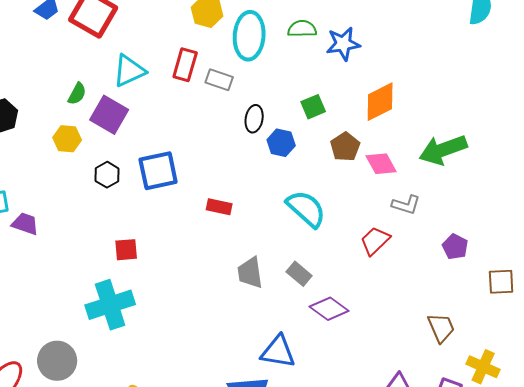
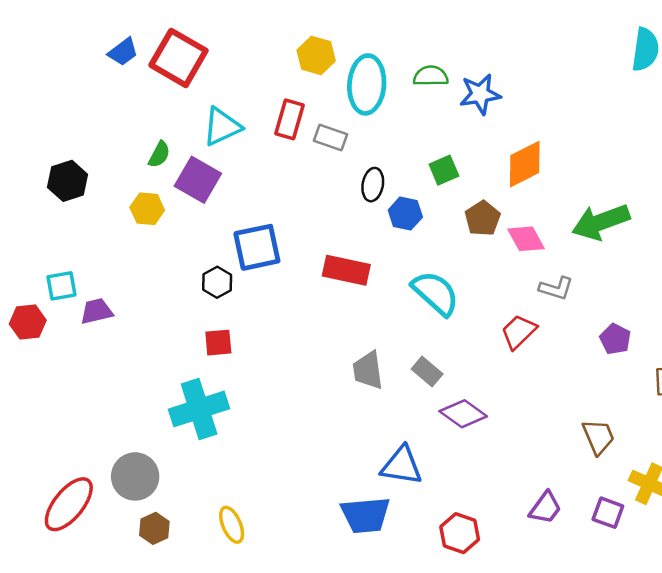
black hexagon: (107, 175) -> (217, 282), moved
red rectangle: (219, 207) -> (346, 270), moved, size x1.5
purple trapezoid: (25, 224) -> (97, 311), turned -32

